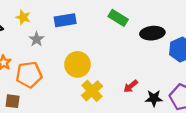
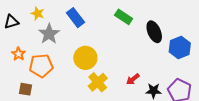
blue rectangle: (65, 20) -> (76, 18), turned 60
black ellipse: (152, 33) -> (154, 32), turned 70
gray star: (37, 39) -> (49, 34), size x1.5

